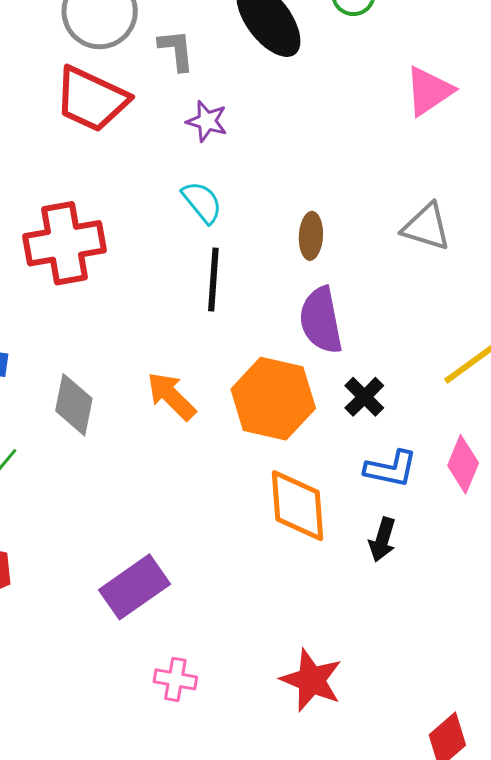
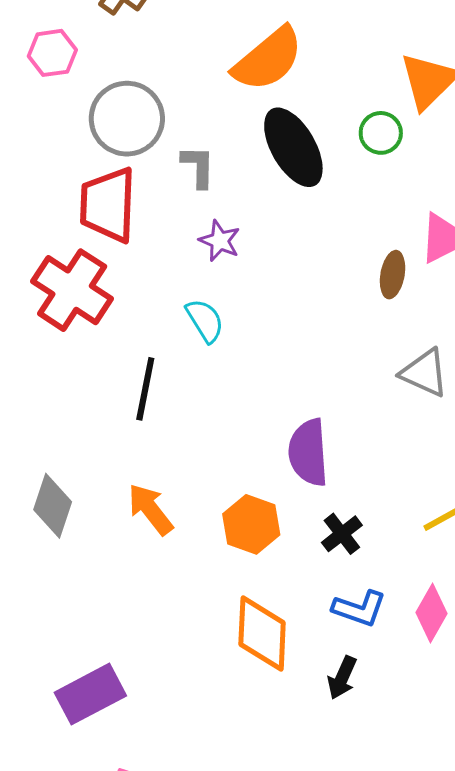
red trapezoid: (92, 99) -> (108, 205), turned 60
brown ellipse: (311, 236) -> (393, 275), moved
red cross: (65, 243) -> (72, 290), moved, turned 36
black line: (213, 280) -> (145, 389), moved
orange hexagon: (273, 399) -> (251, 524), size x0.7

